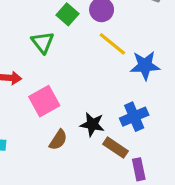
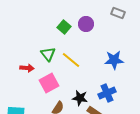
green triangle: (43, 42) -> (48, 54), moved
yellow line: (112, 44) -> (71, 60), moved

